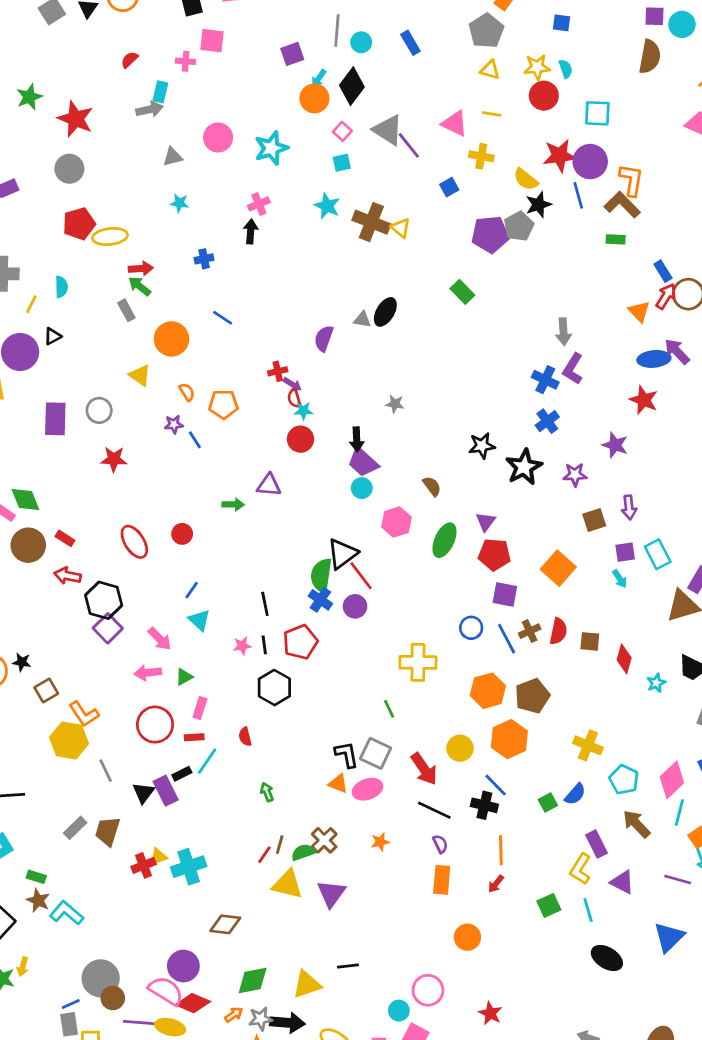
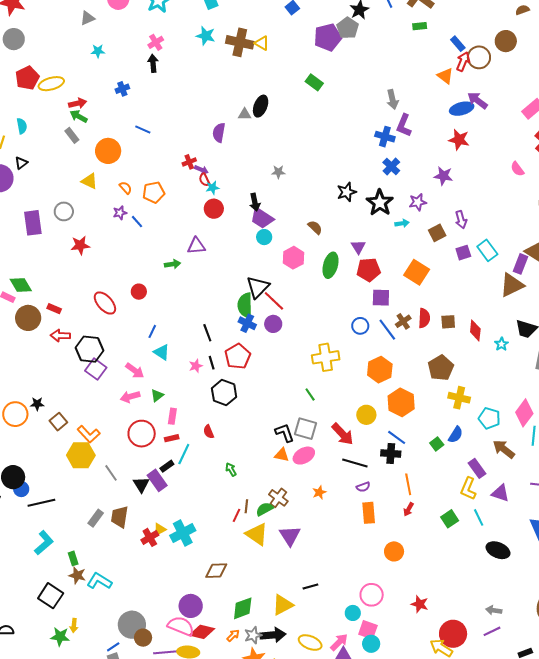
cyan arrow: (620, 579) -> (402, 223), moved, turned -56
brown pentagon: (532, 696) -> (441, 368), moved
purple semicircle: (440, 844) -> (363, 487), turned 104
green rectangle: (36, 877) -> (73, 558), turned 64
yellow triangle: (287, 884) -> (257, 534), turned 30

